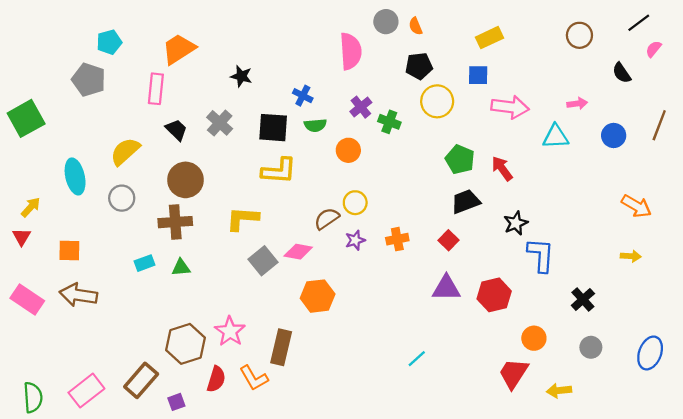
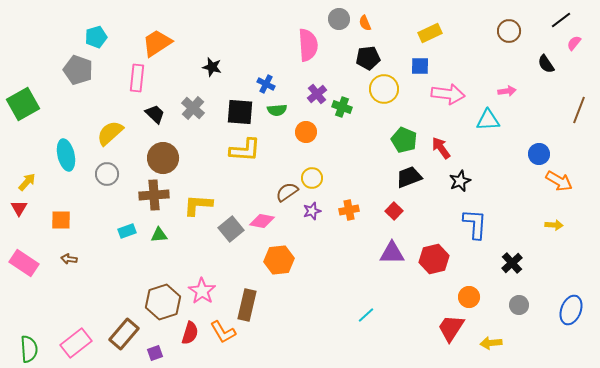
blue circle: (614, 135) -> (539, 154), moved
yellow L-shape: (242, 219) -> (198, 205), moved
black star: (516, 223) -> (460, 181), moved
brown arrow: (78, 295) -> (69, 259), size x0.5

